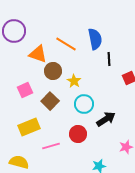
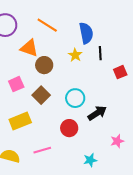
orange line: (66, 44) -> (47, 25), moved
yellow star: (74, 81) -> (75, 55), moved
pink line: (51, 146) -> (42, 150), moved

